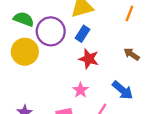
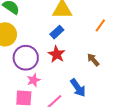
purple circle: (51, 31) -> (26, 58), moved
pink star: (80, 90) -> (34, 80), moved

